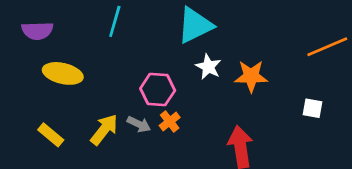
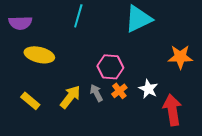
white star: (208, 67) -> (148, 89), moved
gray arrow: (139, 124) -> (96, 93), turned -144

